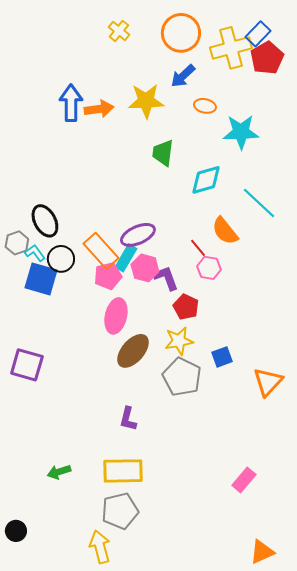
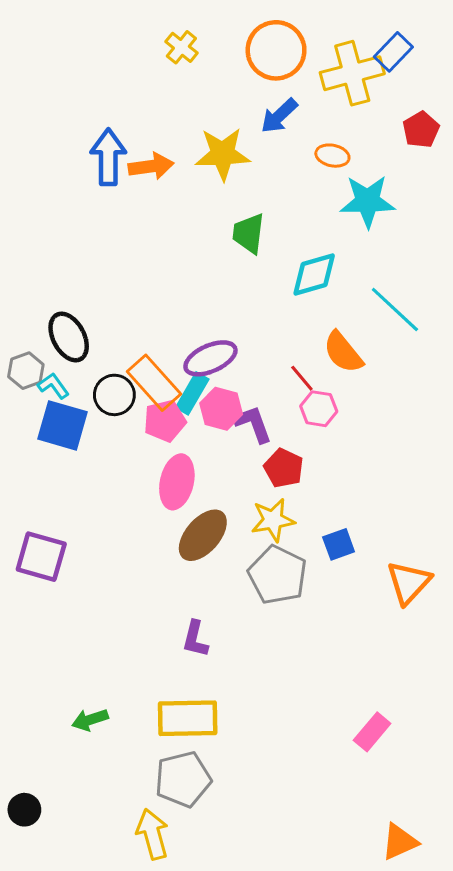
red pentagon: (267, 58) -> (421, 130), moved, size x0.7
orange ellipse: (205, 106) -> (332, 156), moved
black circle: (61, 259) -> (114, 395), moved

